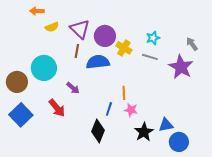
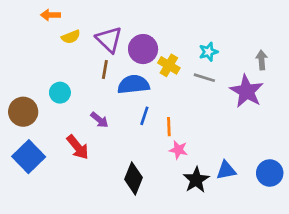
gray arrow: (192, 44) -> (262, 60), turned 32
cyan circle: (44, 68) -> (60, 93), size x0.6
blue line: (109, 109) -> (144, 116), moved
blue circle: (179, 142) -> (270, 173), moved

